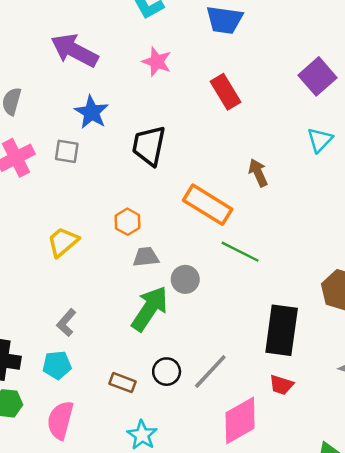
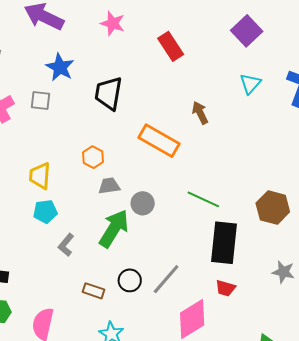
yellow trapezoid: (63, 242) -> (40, 176), turned -44
green line: (240, 252) -> (203, 199), moved
gray L-shape: (66, 323) -> (66, 245), moved
cyan pentagon: (57, 365) -> (45, 212), moved

